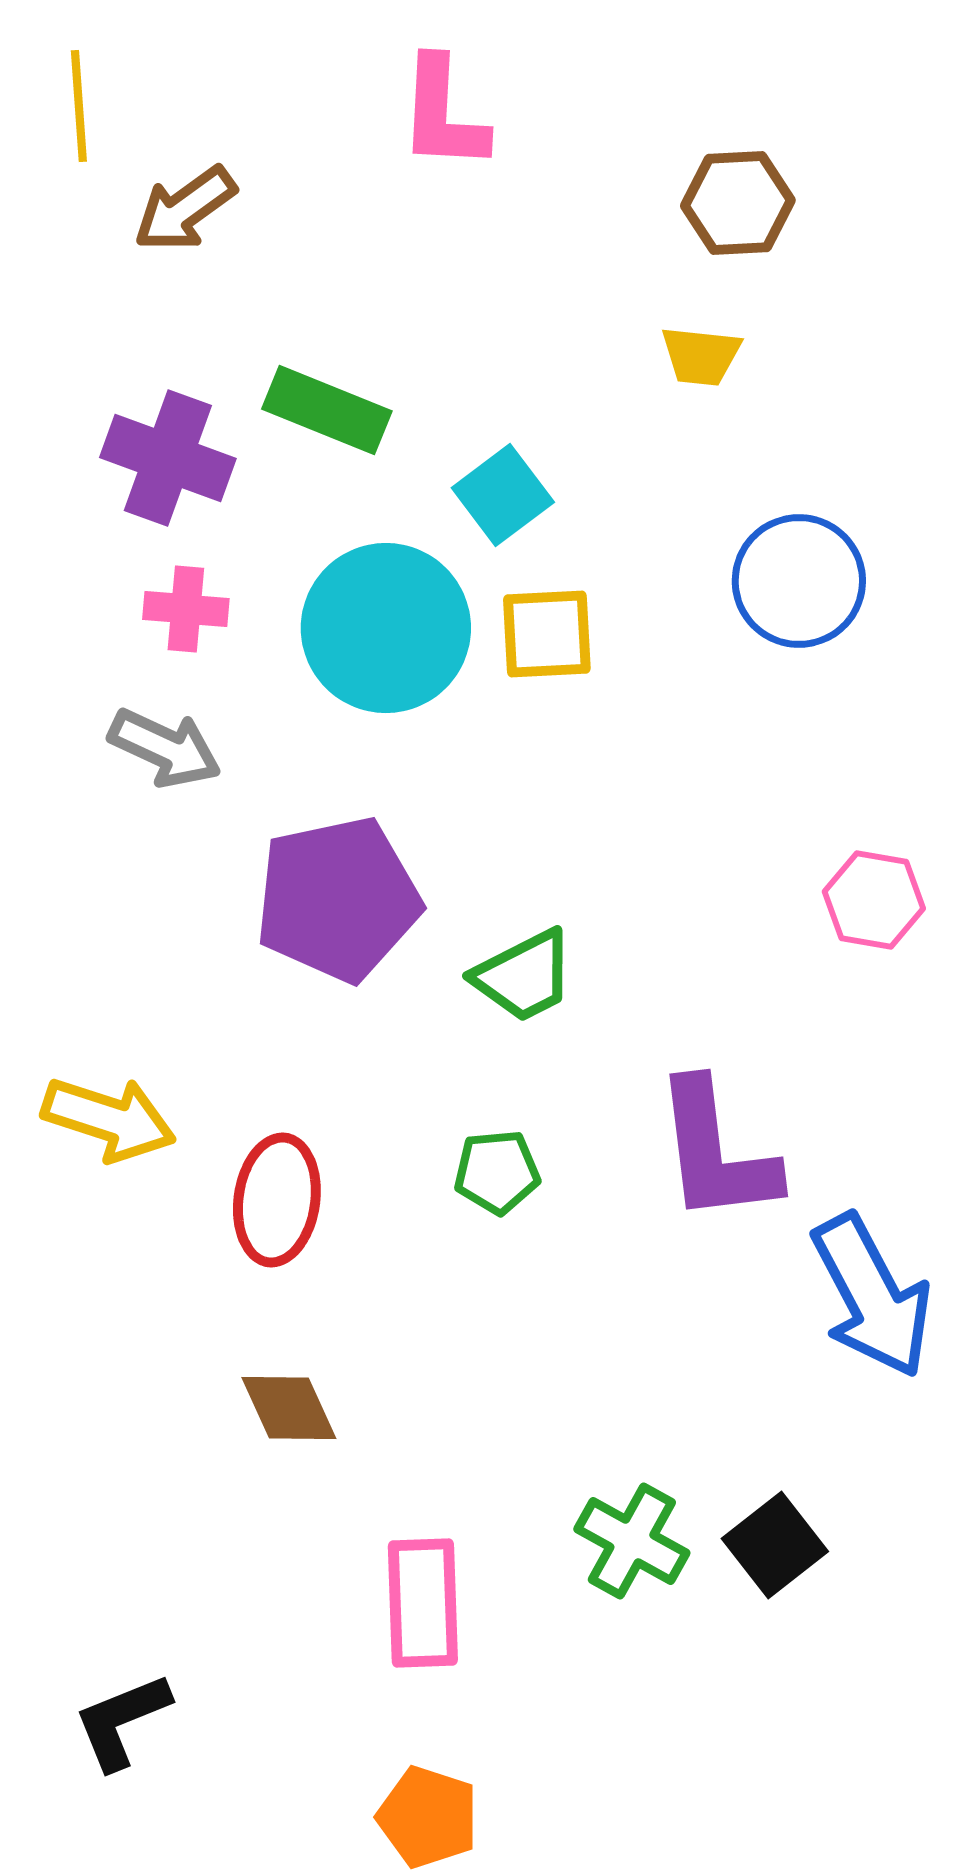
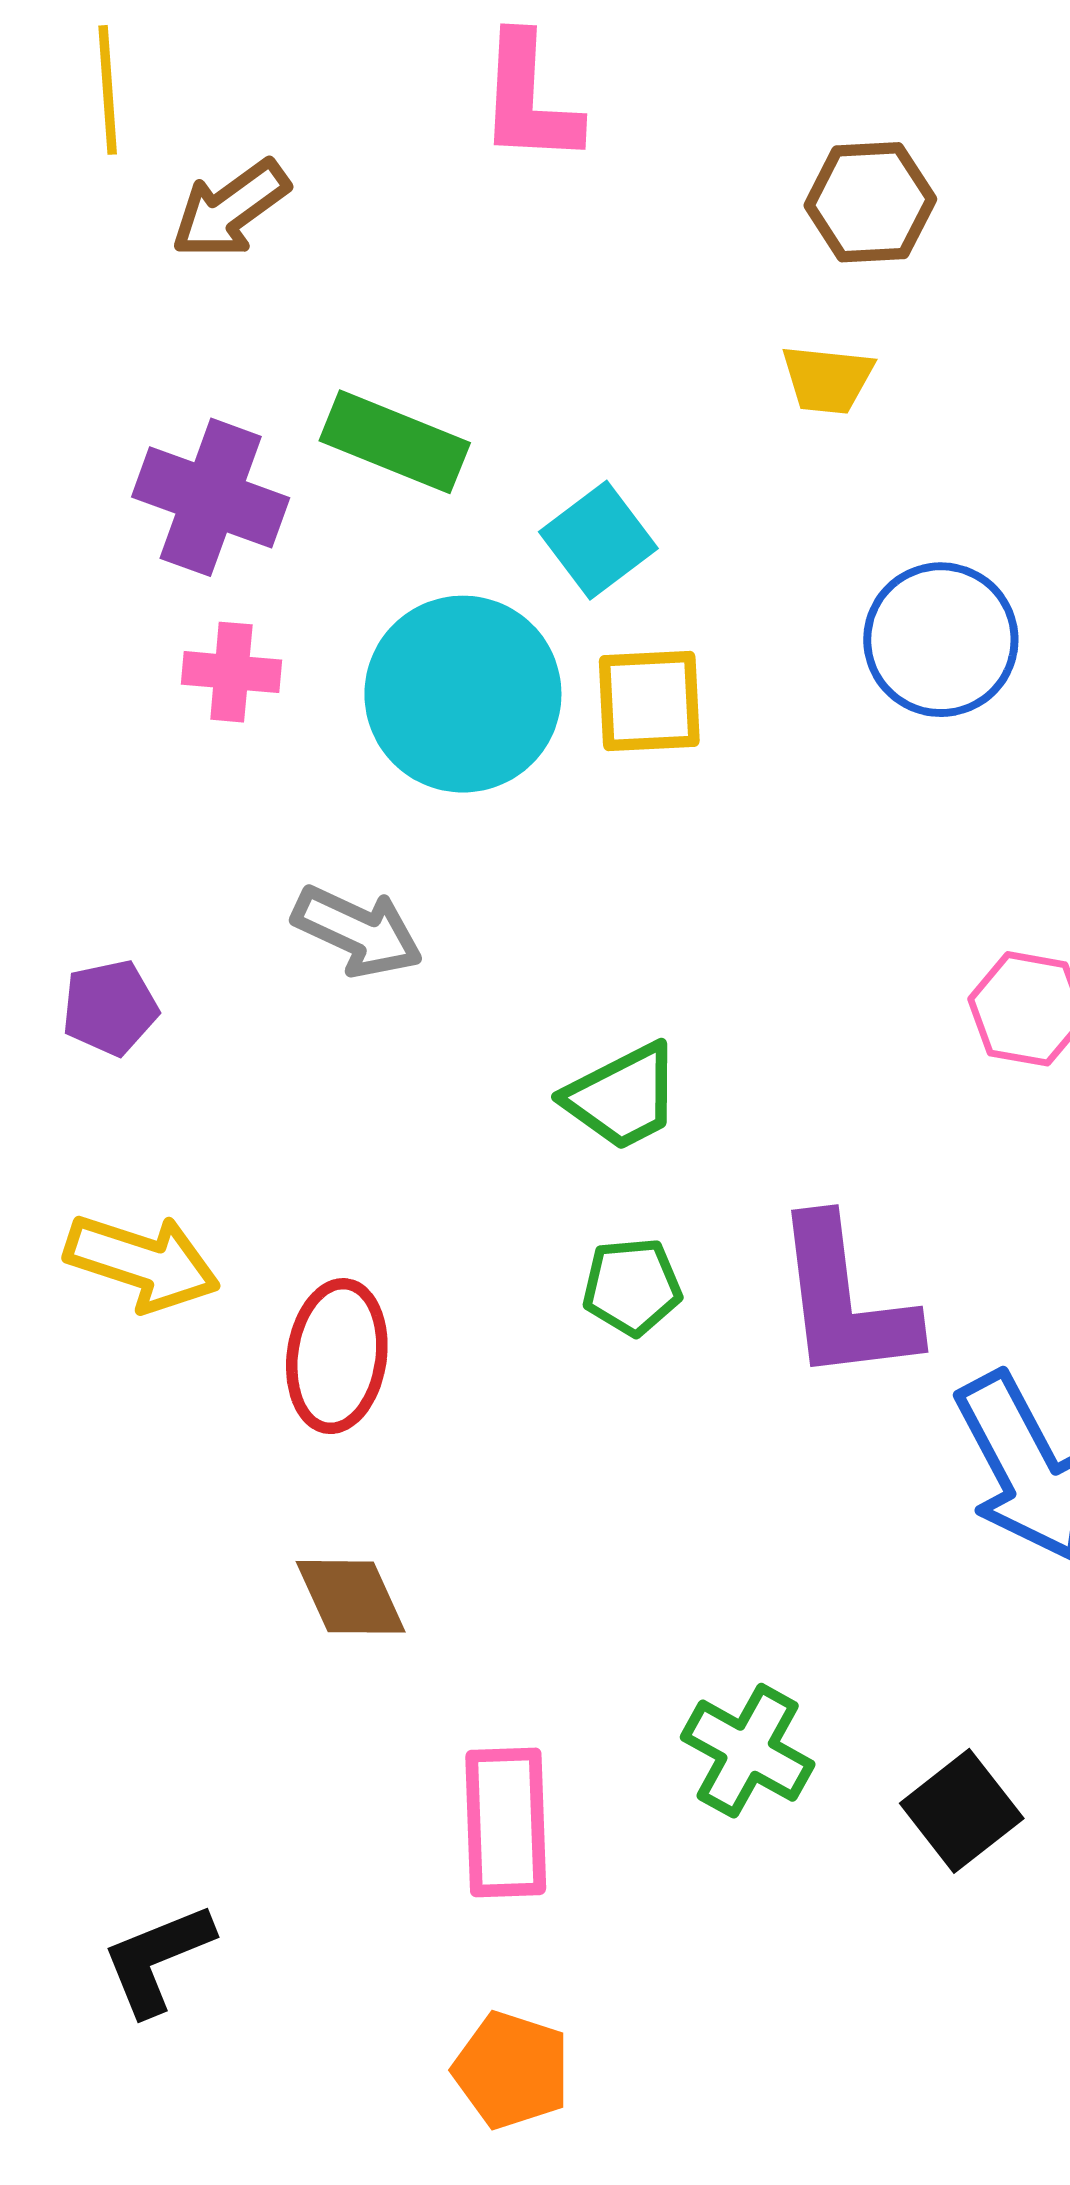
gray arrow: (165, 748) -> (358, 931), moved
purple pentagon: (338, 899) -> (110, 1008), moved, size x0.5
green pentagon: (497, 1172) -> (632, 1287), moved
black square: (775, 1545) -> (962, 1811), moved

